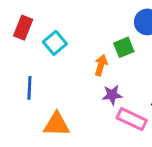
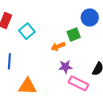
orange arrow: (101, 65) -> (58, 46), turned -128

